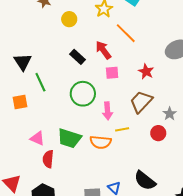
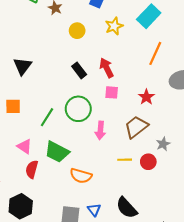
orange line: (126, 33) -> (155, 53), moved, turned 60
green line: (40, 82) -> (47, 117), moved, turned 48
yellow line: (122, 129) -> (125, 160), moved
orange semicircle: (101, 142) -> (81, 176), moved

